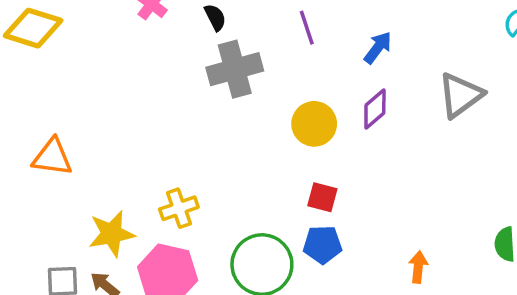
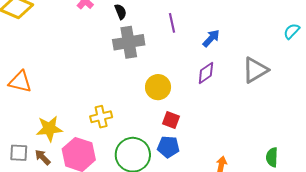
yellow circle: (314, 124) -> (158, 87), moved
yellow cross: (179, 208) -> (101, 117), moved

